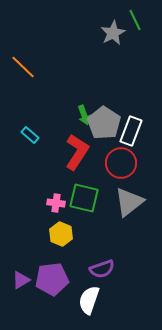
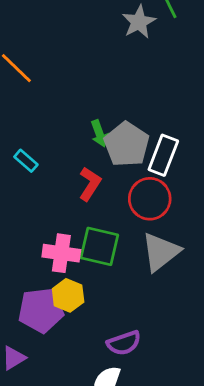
red L-shape: (77, 152) -> (90, 184), size x0.7
pink cross: (56, 203) -> (61, 253), size x1.5
purple pentagon: (52, 279) -> (41, 310), moved

